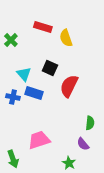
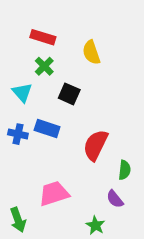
red rectangle: (43, 27) -> (43, 37), moved
green cross: (11, 40) -> (44, 66), moved
cyan triangle: (24, 74) -> (22, 93), moved
red semicircle: (69, 86) -> (95, 145), moved

